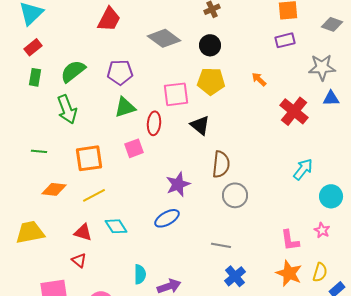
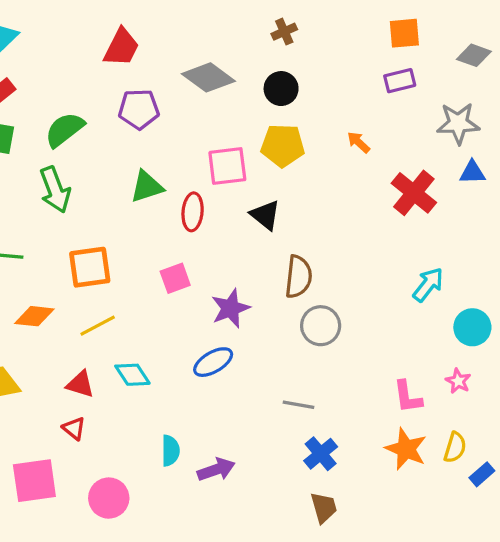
purple pentagon: (120, 72) -> (139, 109), moved
pink square: (134, 148) -> (175, 278), moved

